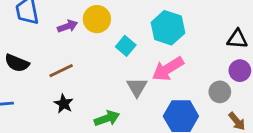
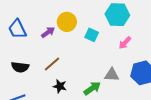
pink arrow: (168, 69) -> (125, 43), size x0.6
gray triangle: (137, 87) -> (112, 75), moved, turned -42

